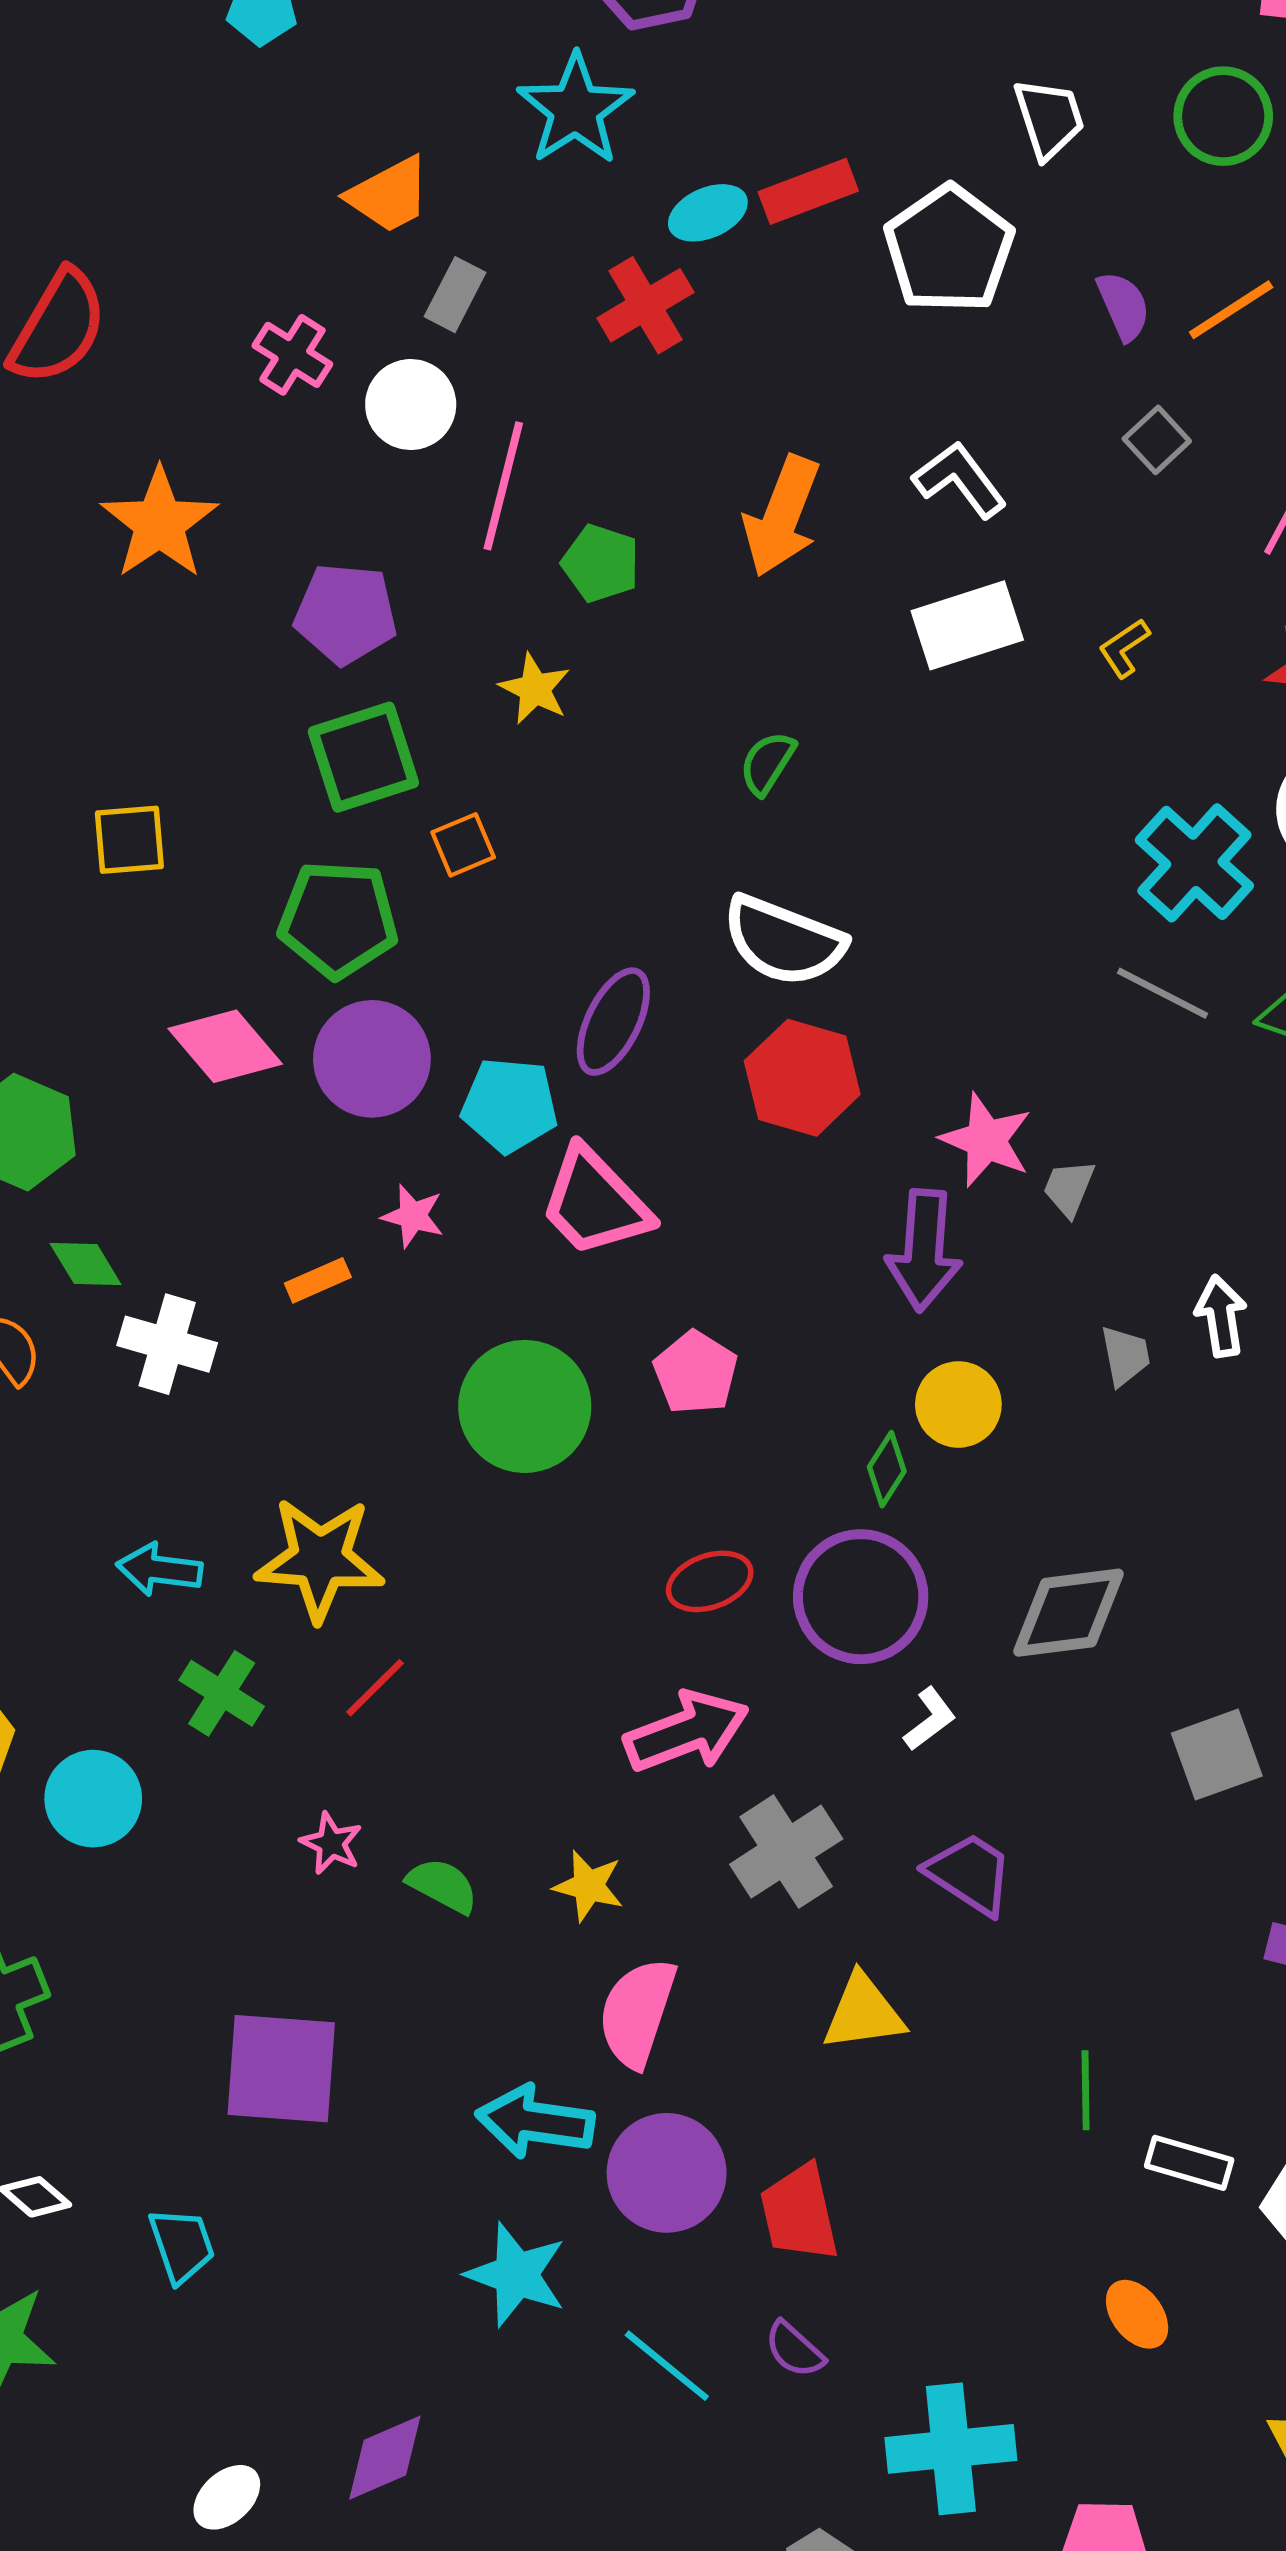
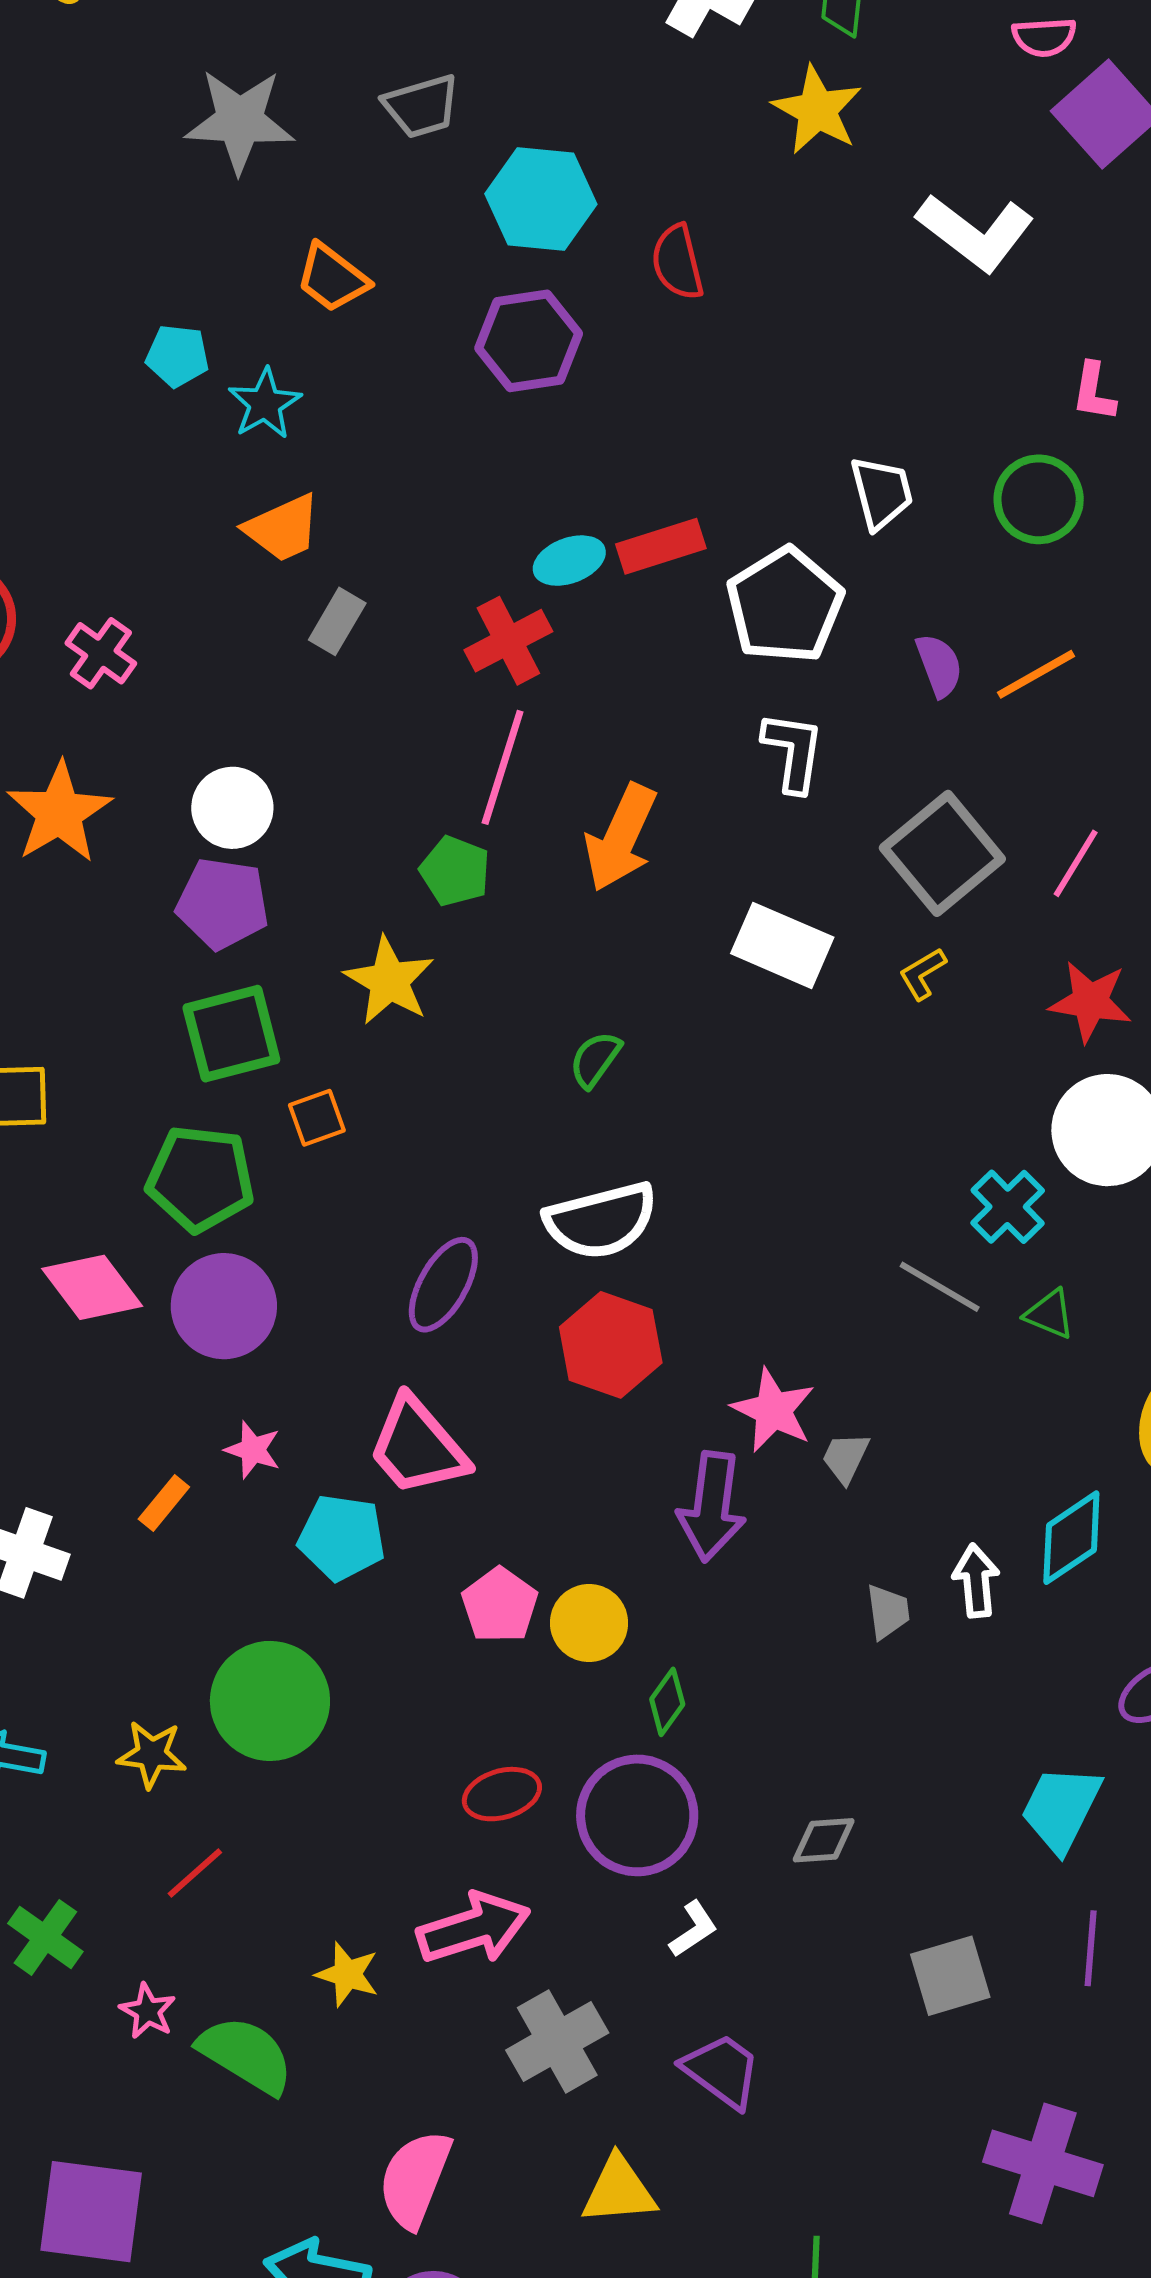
cyan star: (575, 109) -> (265, 404), moved, size x0.7
pink cross: (292, 355) -> (101, 653), moved
white circle: (411, 405) -> (232, 808), moved
gray square: (1157, 440) -> (942, 853), moved, size x2.0
white L-shape: (960, 480) -> (793, 752), moved, turned 42
pink line: (503, 486) -> (503, 767), moved
white rectangle: (967, 625) -> (782, 945), turned 38
yellow star: (535, 689) -> (389, 981), size x1.4
cyan cross: (1194, 863) -> (1008, 1207), moved, size x0.7
white semicircle: (784, 941) -> (601, 1221), turned -39
cyan pentagon: (510, 1105) -> (342, 1537), moved
orange rectangle: (318, 1280) -> (164, 1503), turned -30
yellow circle: (958, 1404) -> (589, 1623), moved
green circle: (525, 1406) -> (270, 1701), moved
yellow star: (320, 1559) -> (152, 1754), size x0.6
gray diamond: (1068, 1613) -> (824, 1840), size x0.6
green cross: (222, 1693) -> (45, 1937), moved
green semicircle: (443, 1886) -> (246, 2055), size x1.5
yellow star: (589, 1886) -> (347, 1974), moved

